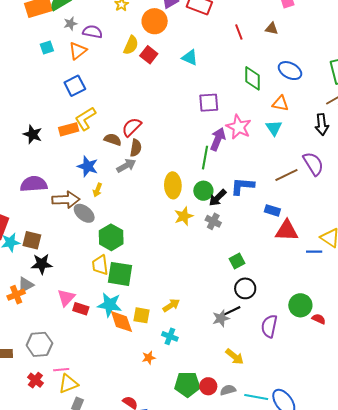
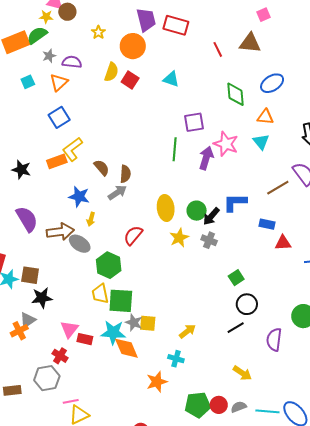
brown triangle: (272, 29) -> (250, 43), size x1.6
blue ellipse: (290, 71) -> (272, 83), turned -55
red semicircle: (132, 127) -> (133, 235), moved
brown semicircle: (113, 140) -> (102, 168), turned 36
green line: (205, 158) -> (175, 149), moved
purple semicircle: (34, 184) -> (27, 219), turned 68
red triangle: (287, 231) -> (283, 243), size x0.7
yellow arrow: (171, 305) -> (187, 331), moved
yellow square: (141, 315) -> (148, 323), moved
gray star: (221, 318) -> (134, 322), moved, turned -30
orange star: (149, 358) -> (157, 382), size x1.5
red cross: (35, 380) -> (60, 356), moved

